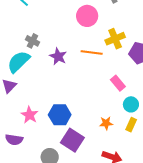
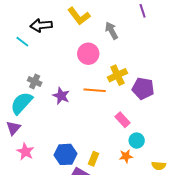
pink star: (30, 115) -> (25, 152), moved
orange star: (106, 123) -> (126, 156), moved
yellow rectangle: (131, 125) -> (94, 159), moved

